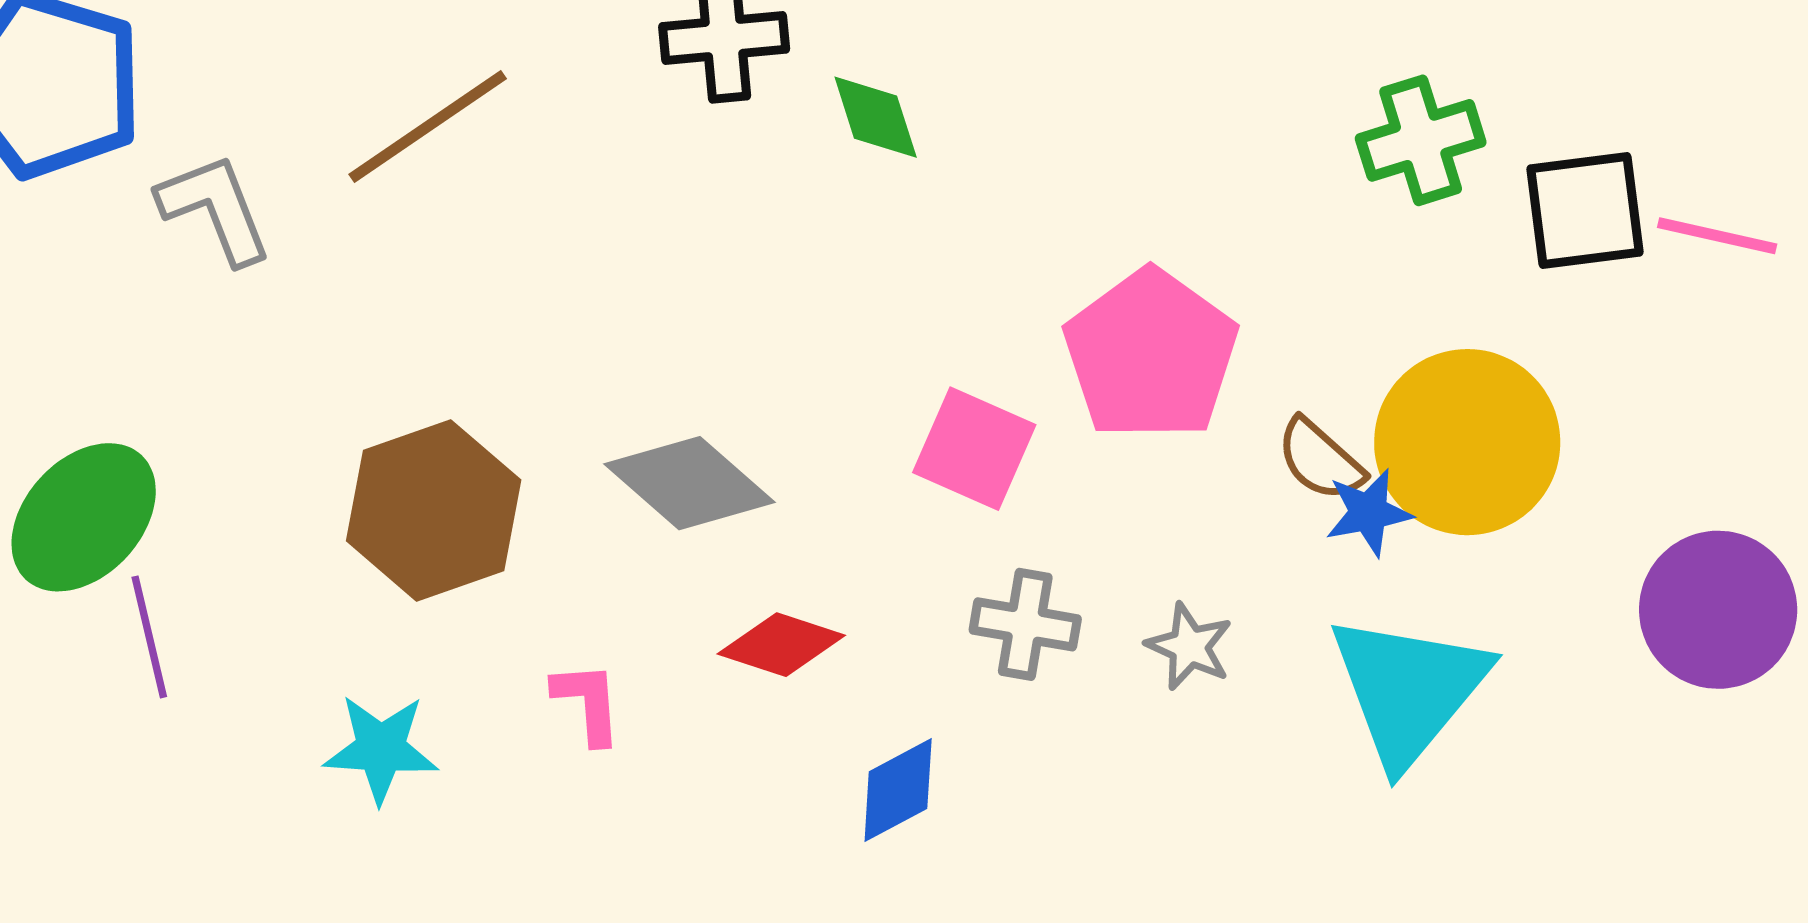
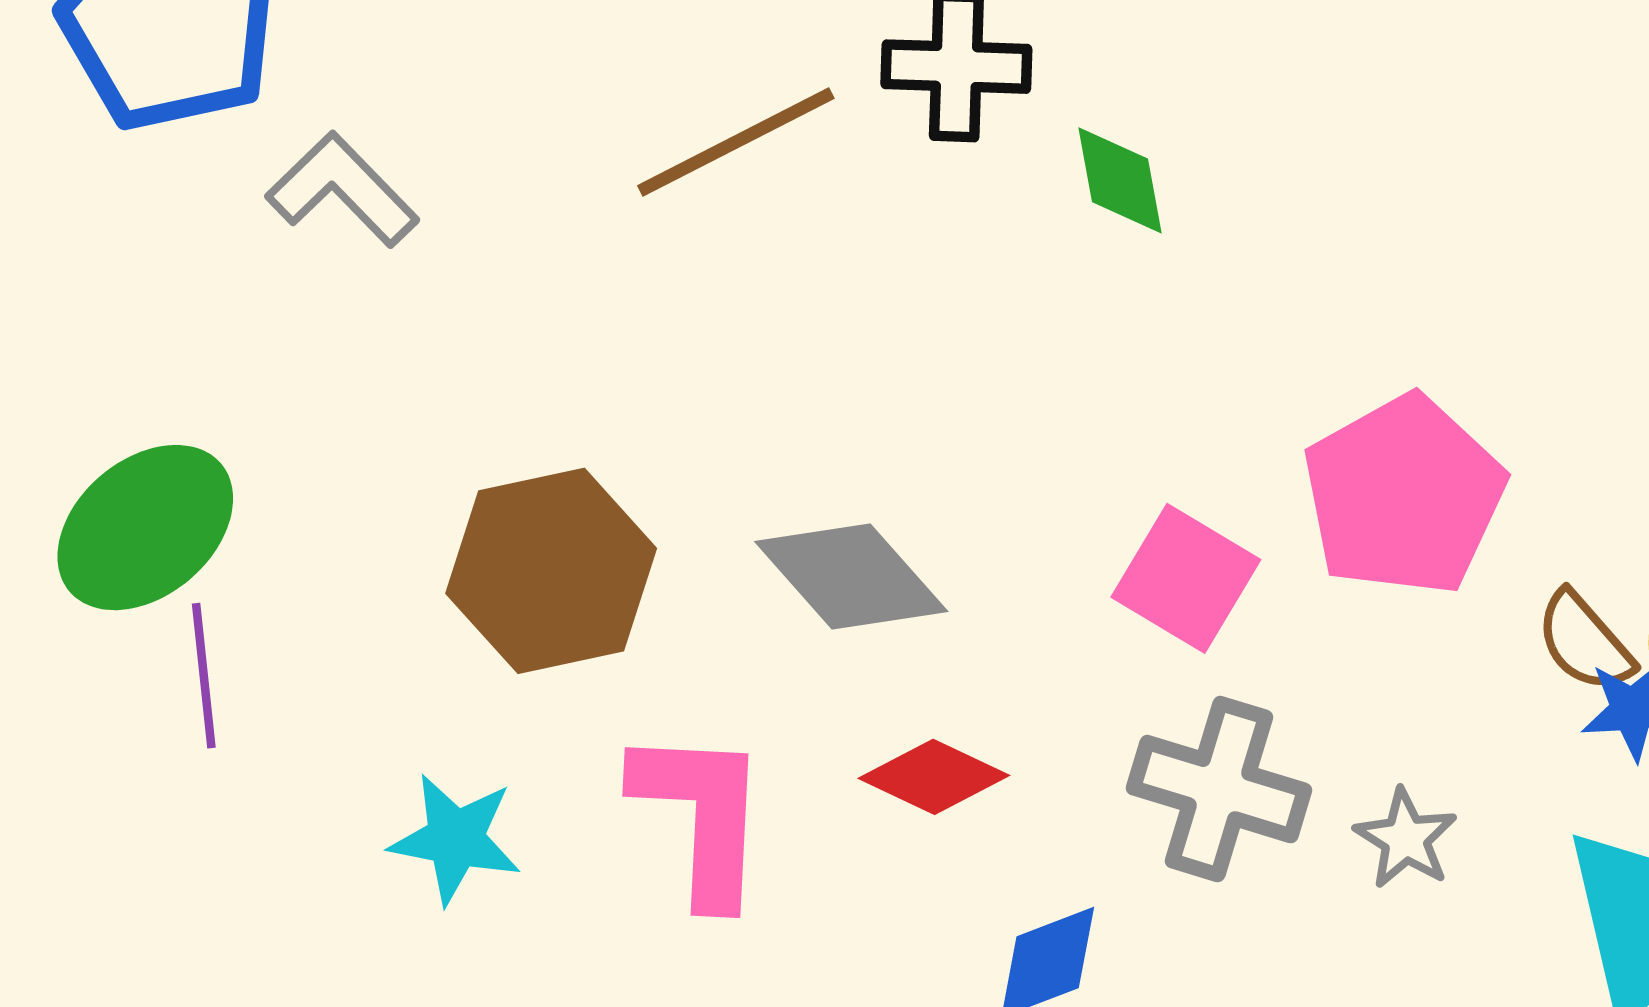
brown line: (428, 127) -> (736, 142), moved
gray L-shape: (215, 209) -> (342, 190), turned -30
gray cross: (1025, 624) -> (1219, 789), size x1.4
pink L-shape: (588, 703) -> (701, 816), size x1.8

